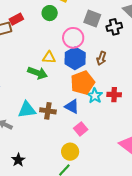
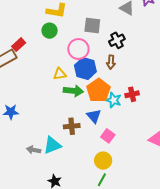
black cross: (114, 27) -> (117, 40), moved
green arrow: (37, 73) -> (73, 91), moved
blue triangle: (72, 106) -> (94, 116), turned 35
cyan triangle: (27, 110) -> (52, 145), moved

